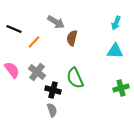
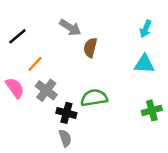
black line: (14, 29) -> (17, 36), turned -63
orange line: (34, 42) -> (35, 64), moved
green semicircle: (75, 78) -> (94, 98), turned 105

